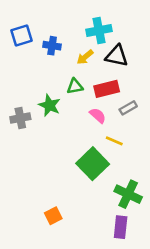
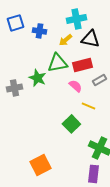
green triangle: (75, 86) -> (57, 63), size x1.5
green square: (93, 164) -> (71, 124), size x0.7
orange square: (53, 216) -> (40, 165), size x1.5

